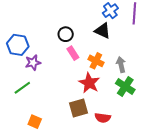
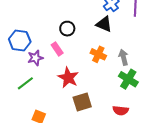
pink rectangle: (73, 53) -> (57, 49), moved
red star: (89, 83) -> (68, 78), moved
red semicircle: (103, 118) -> (121, 110), moved

